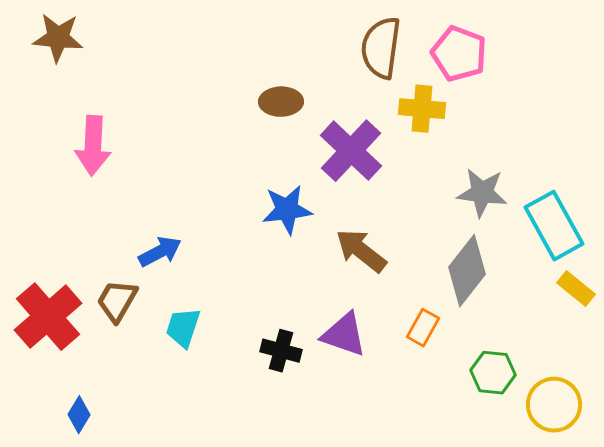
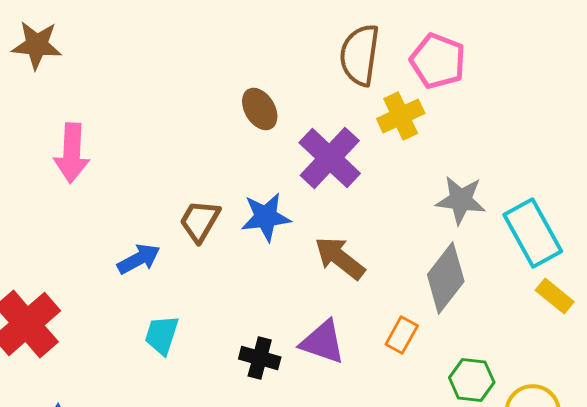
brown ellipse: (281, 102) -> (260, 109), turned 60
yellow cross: (422, 109) -> (401, 116), turned -30
brown trapezoid: (117, 301) -> (200, 221), moved

